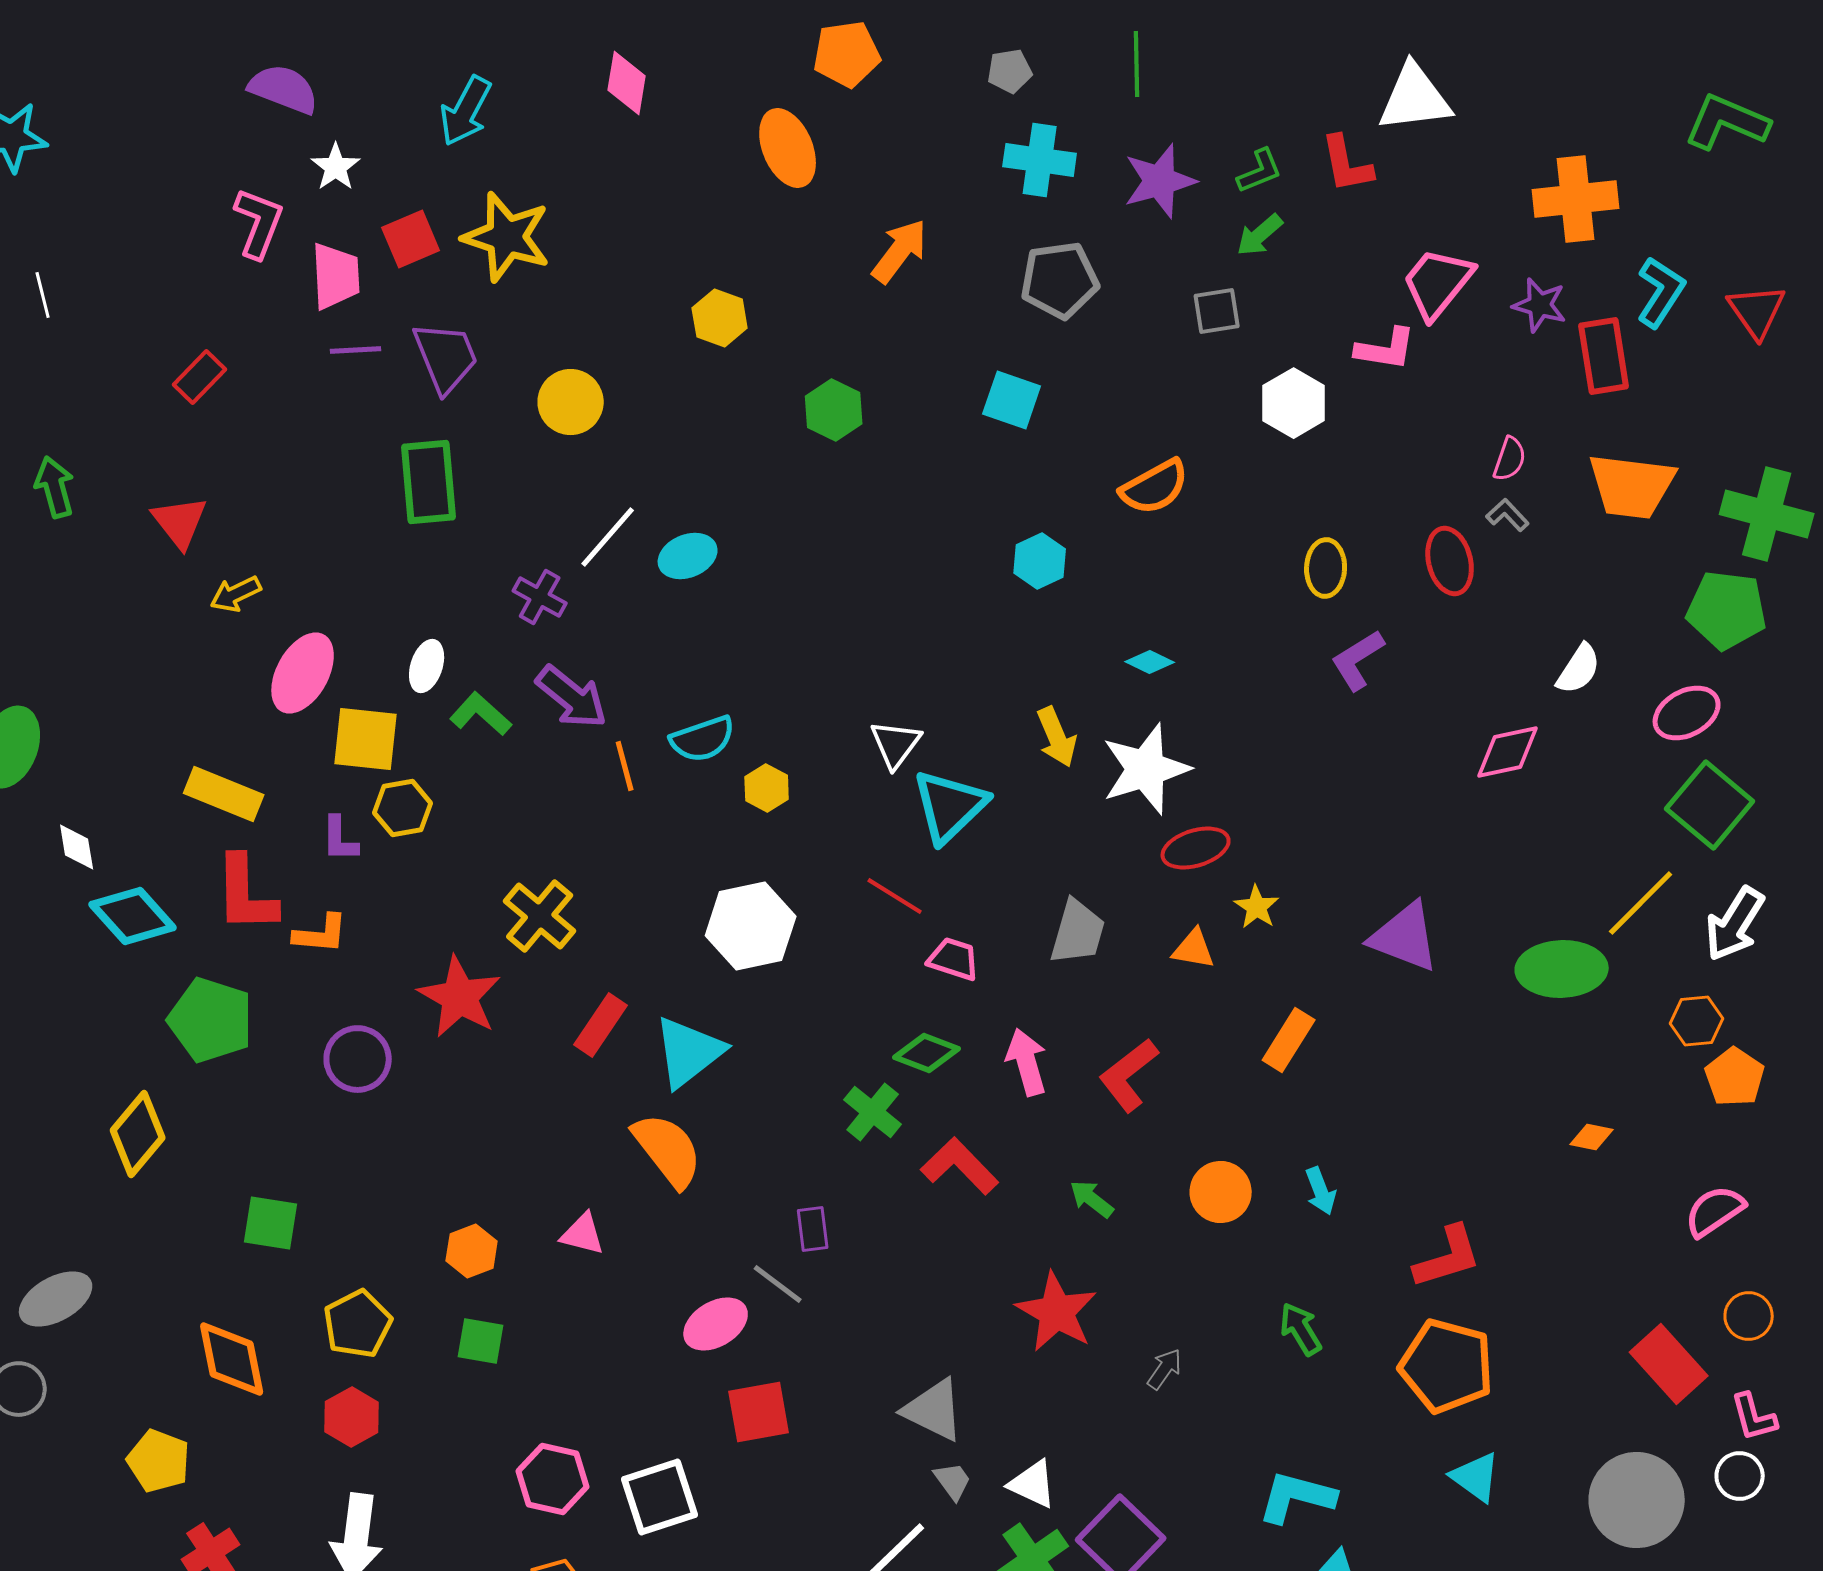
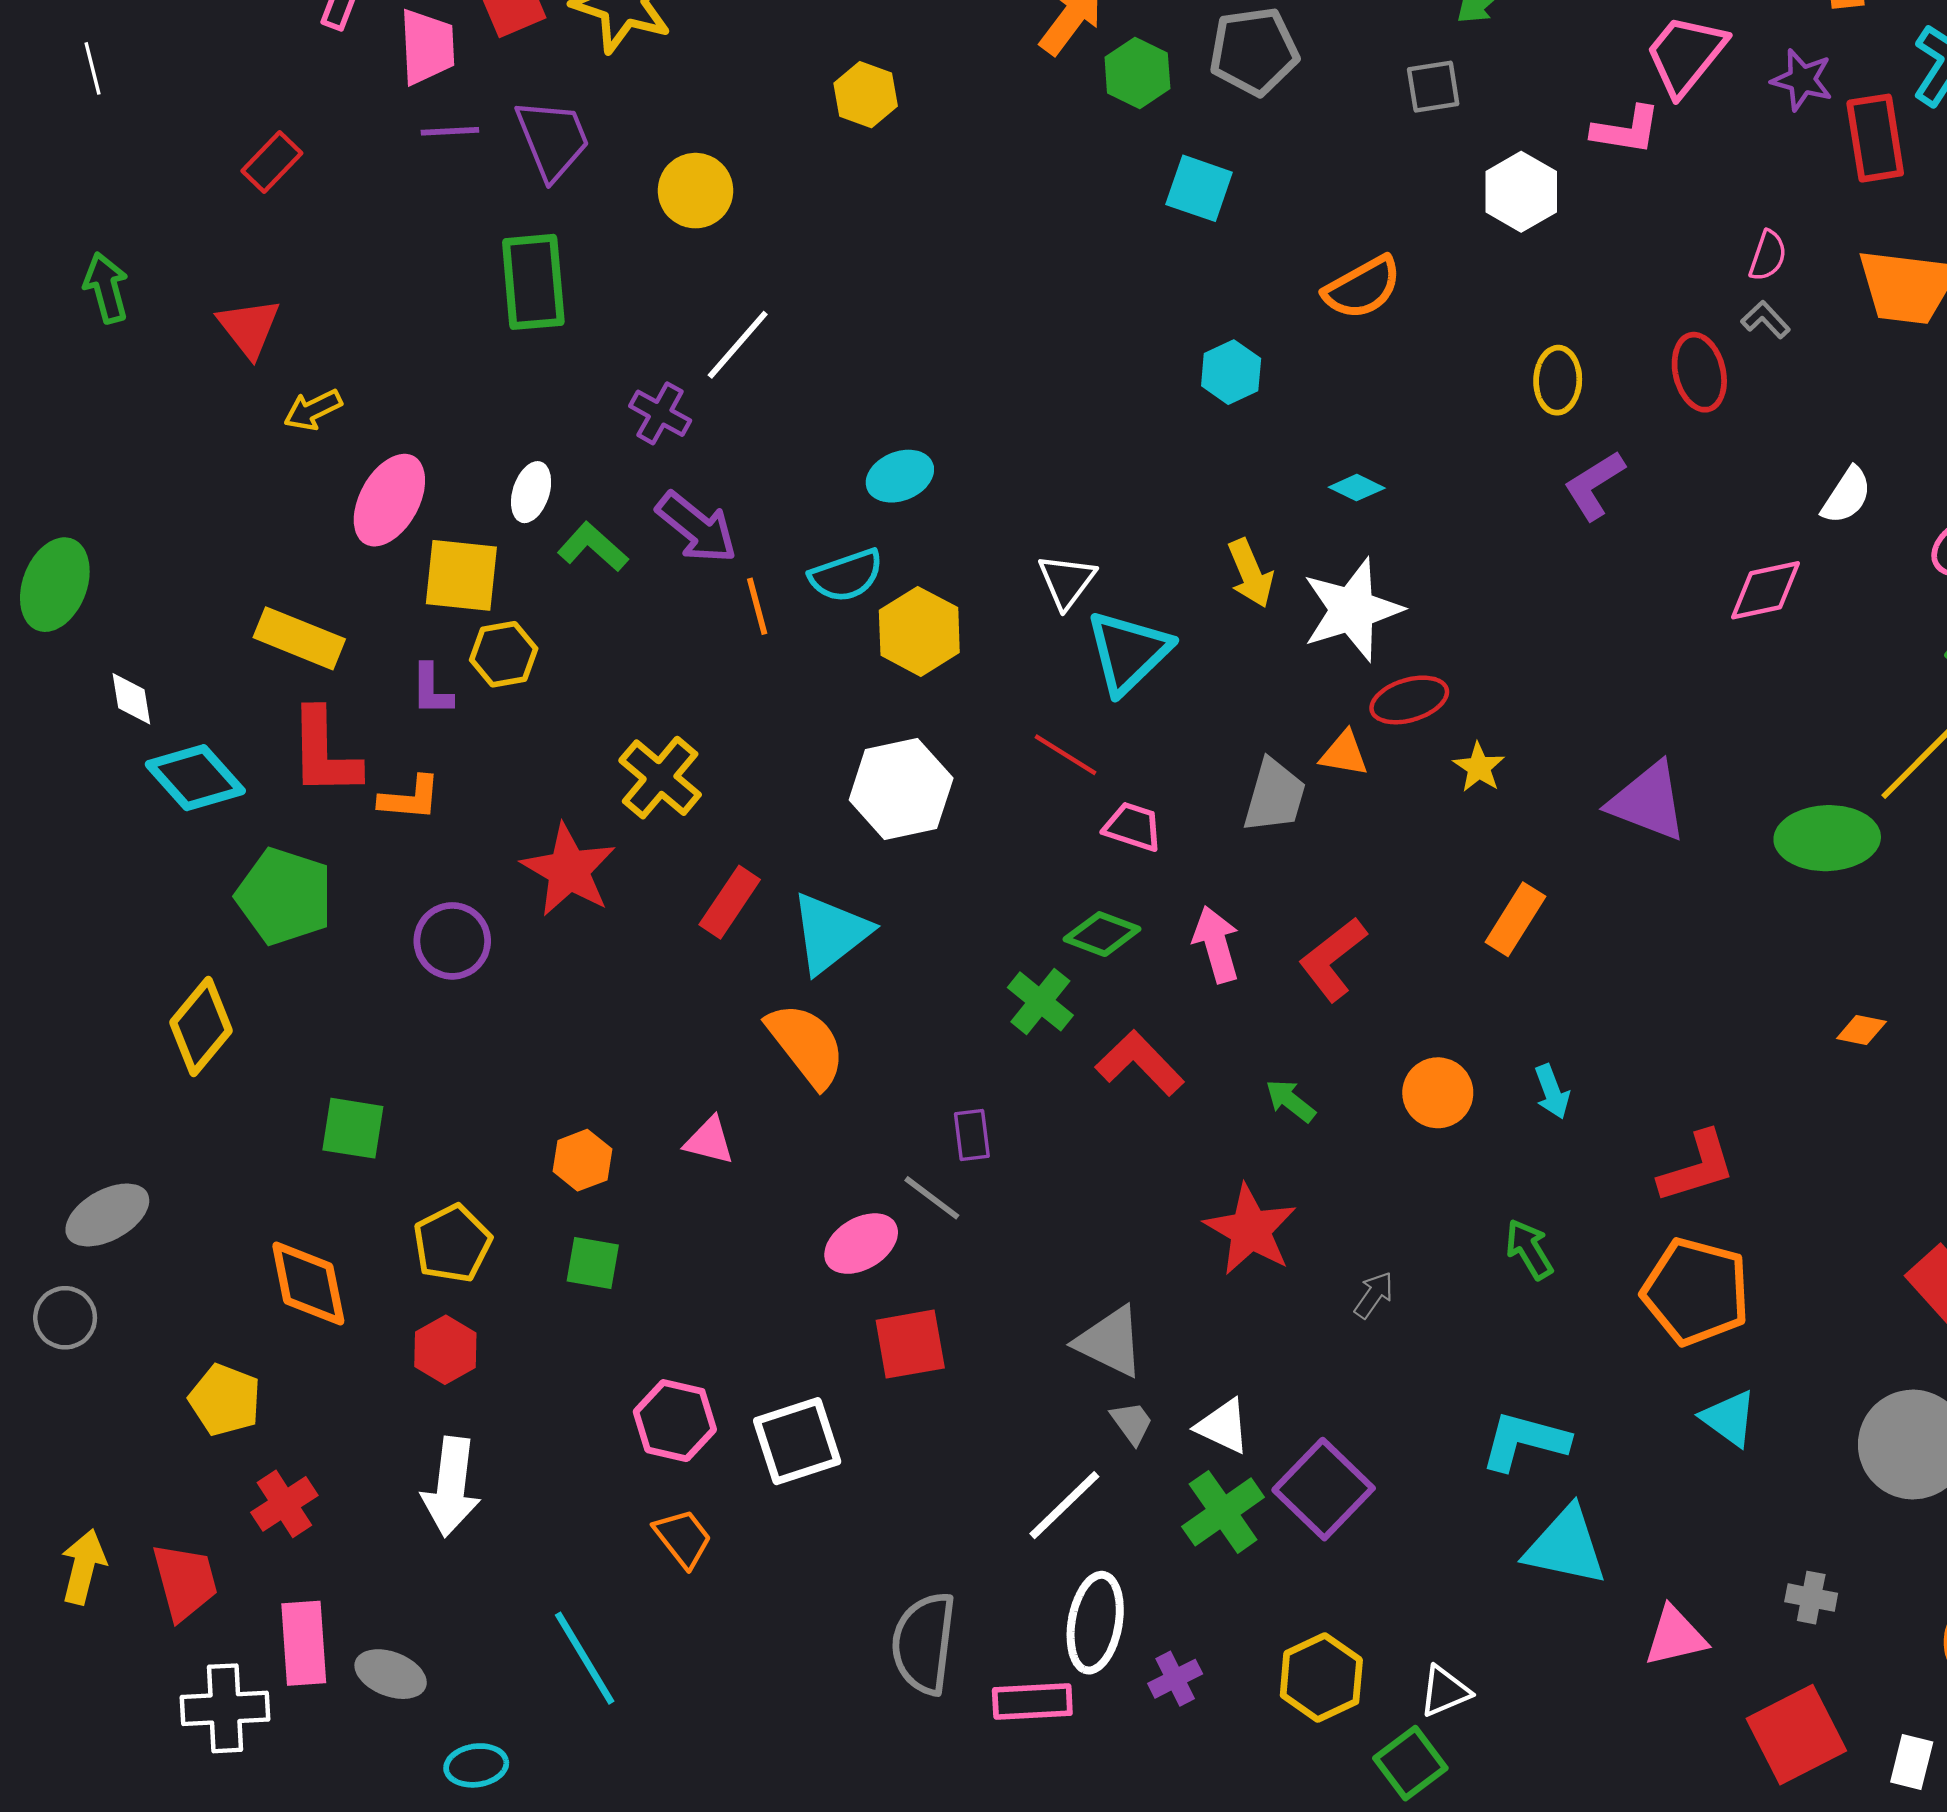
green hexagon: (834, 410) -> (1137, 73), moved
cyan ellipse: (688, 556) -> (900, 476), moved
yellow hexagon: (767, 788) -> (919, 631), size x1.6
orange triangle: (1194, 949) -> (1344, 754), moved

